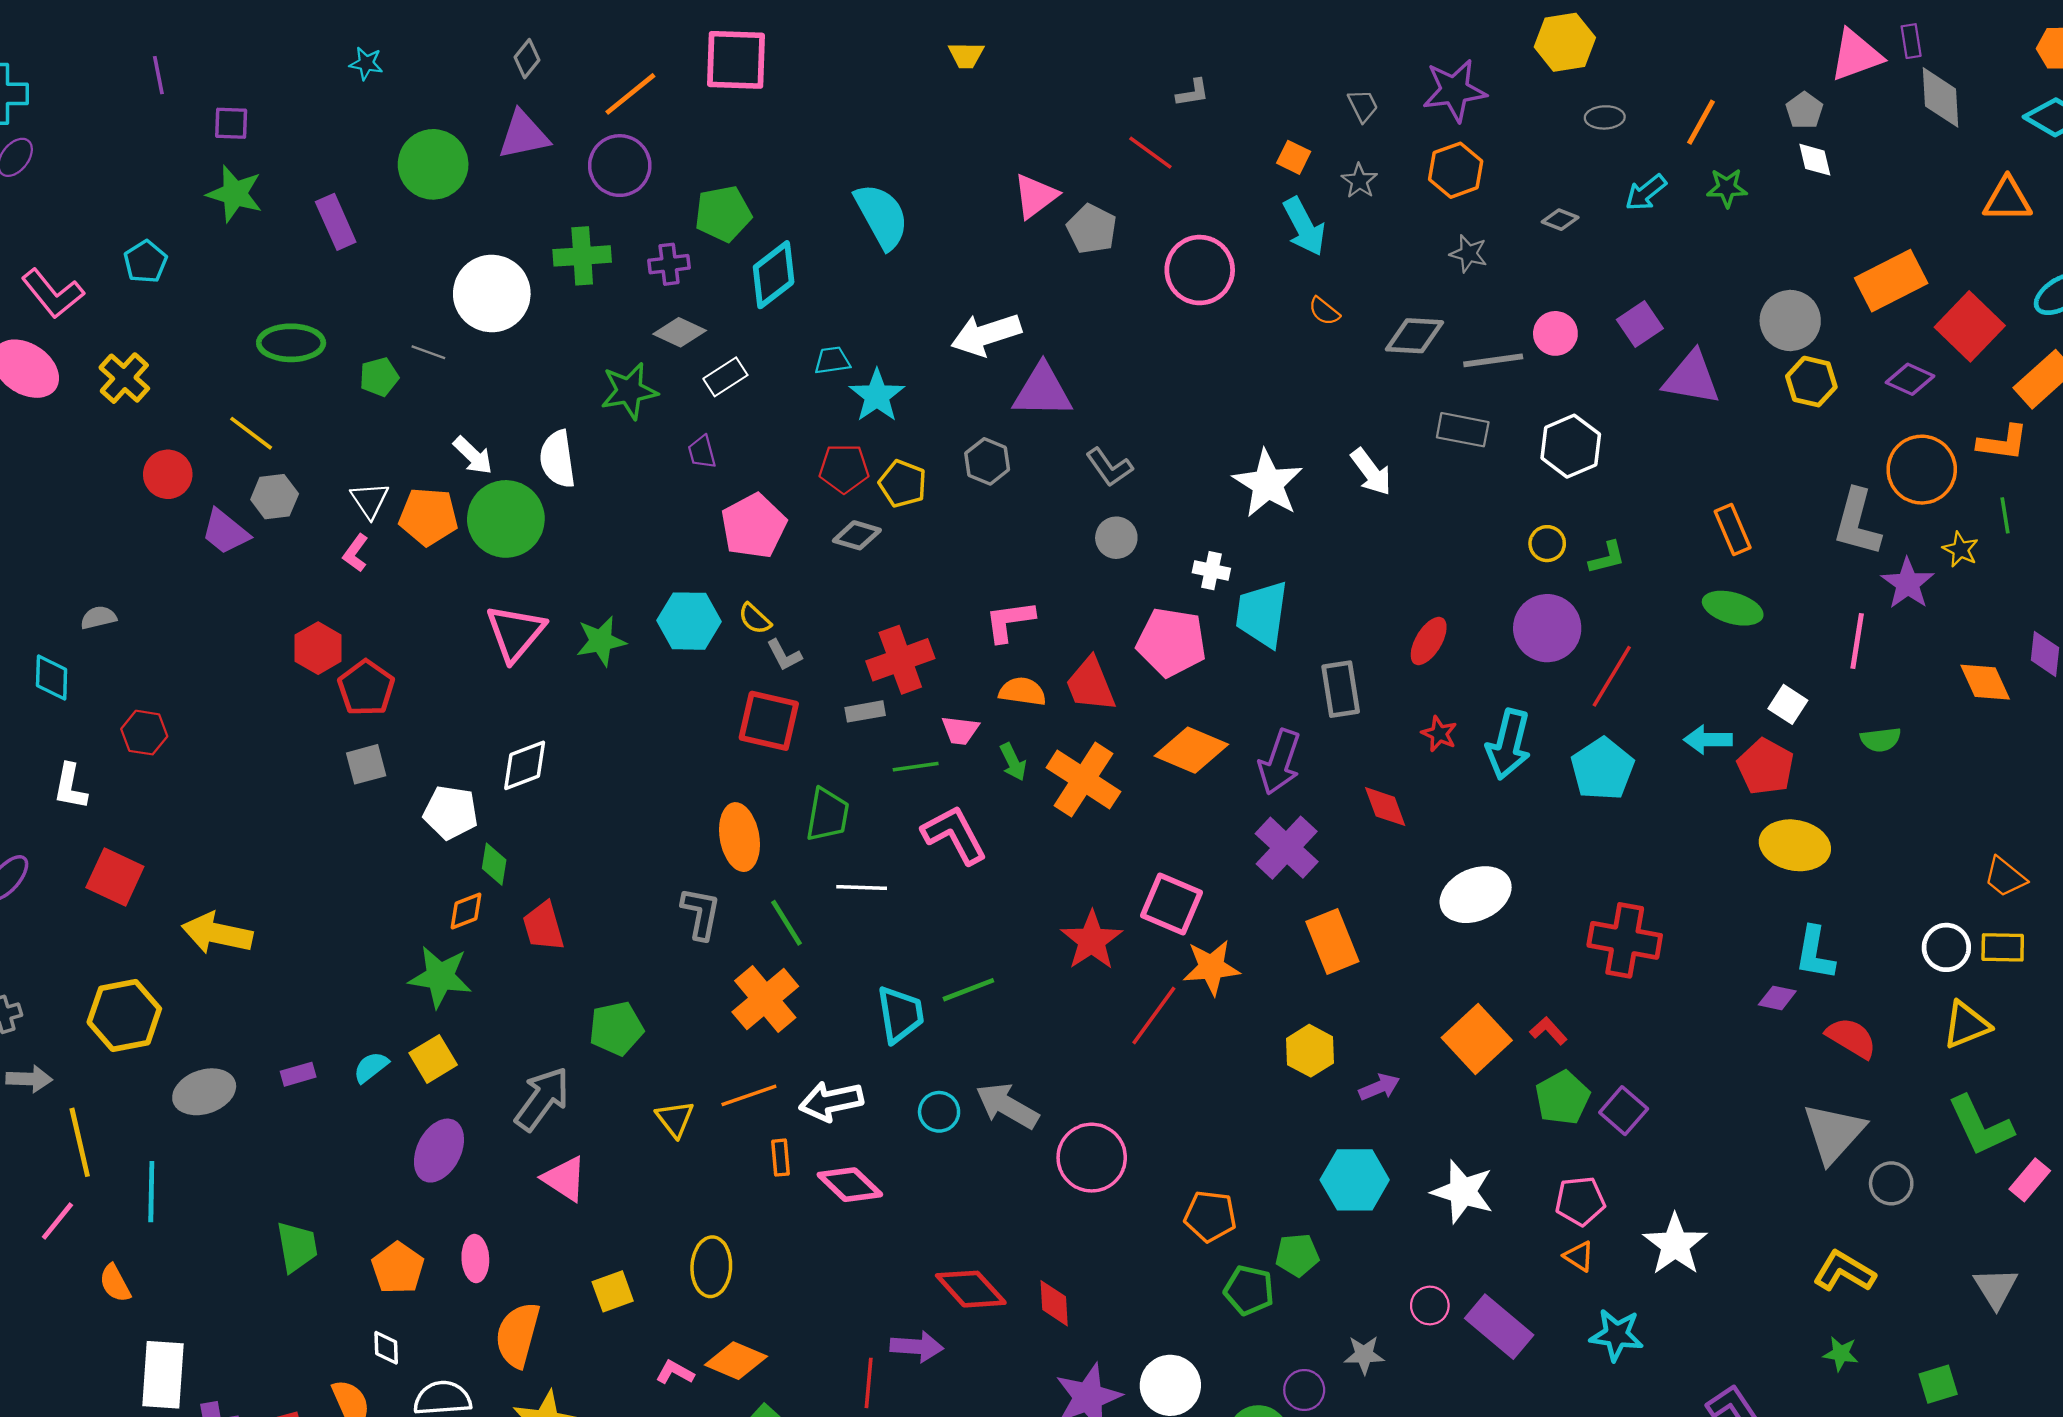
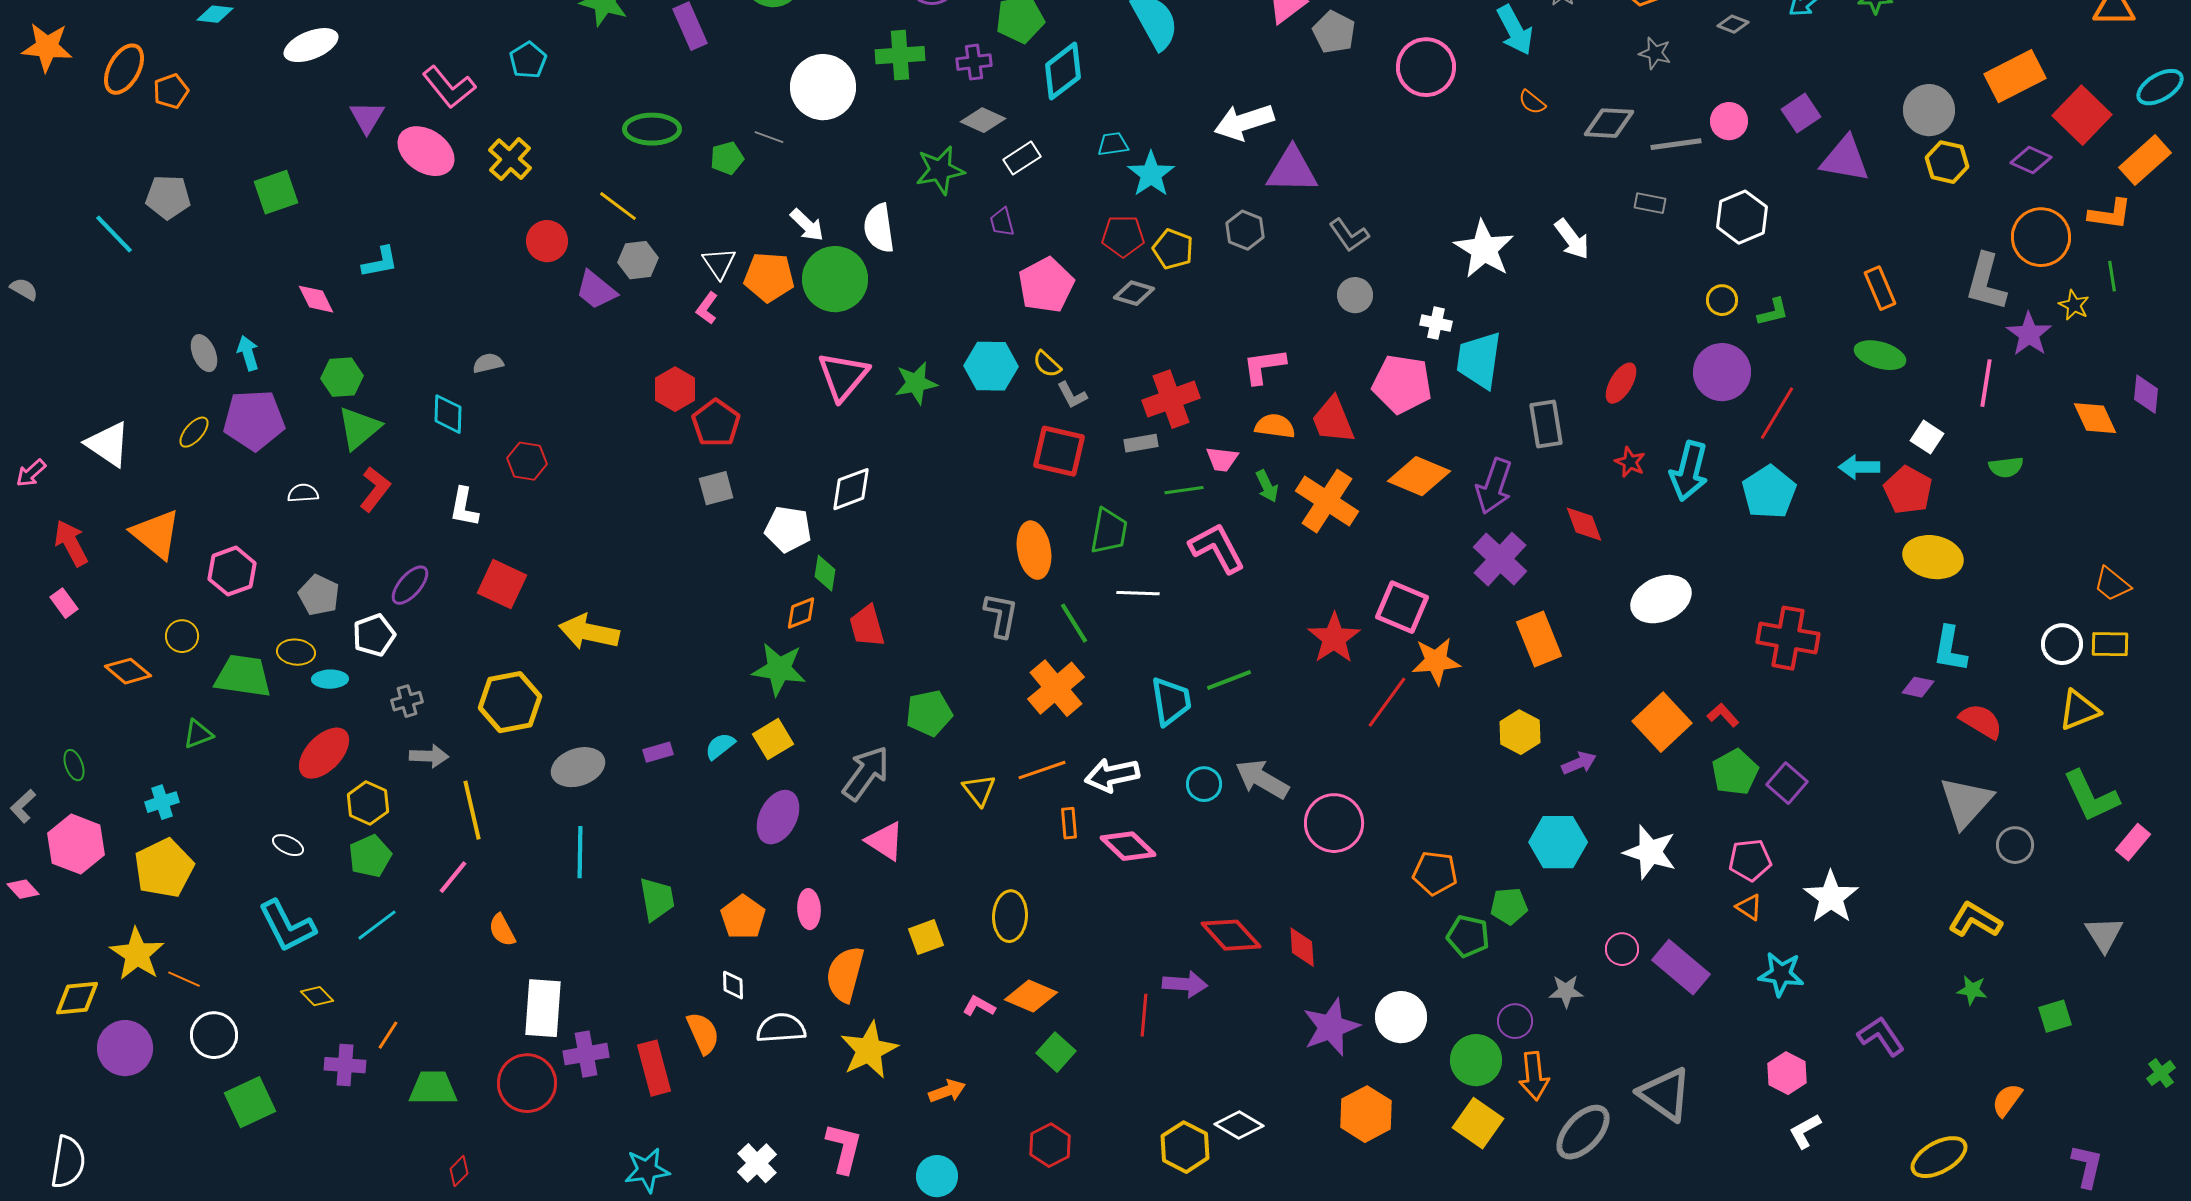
gray rectangle: (1463, 430) -> (1650, 203), size x0.7
cyan line: (151, 1192) -> (580, 852), moved

